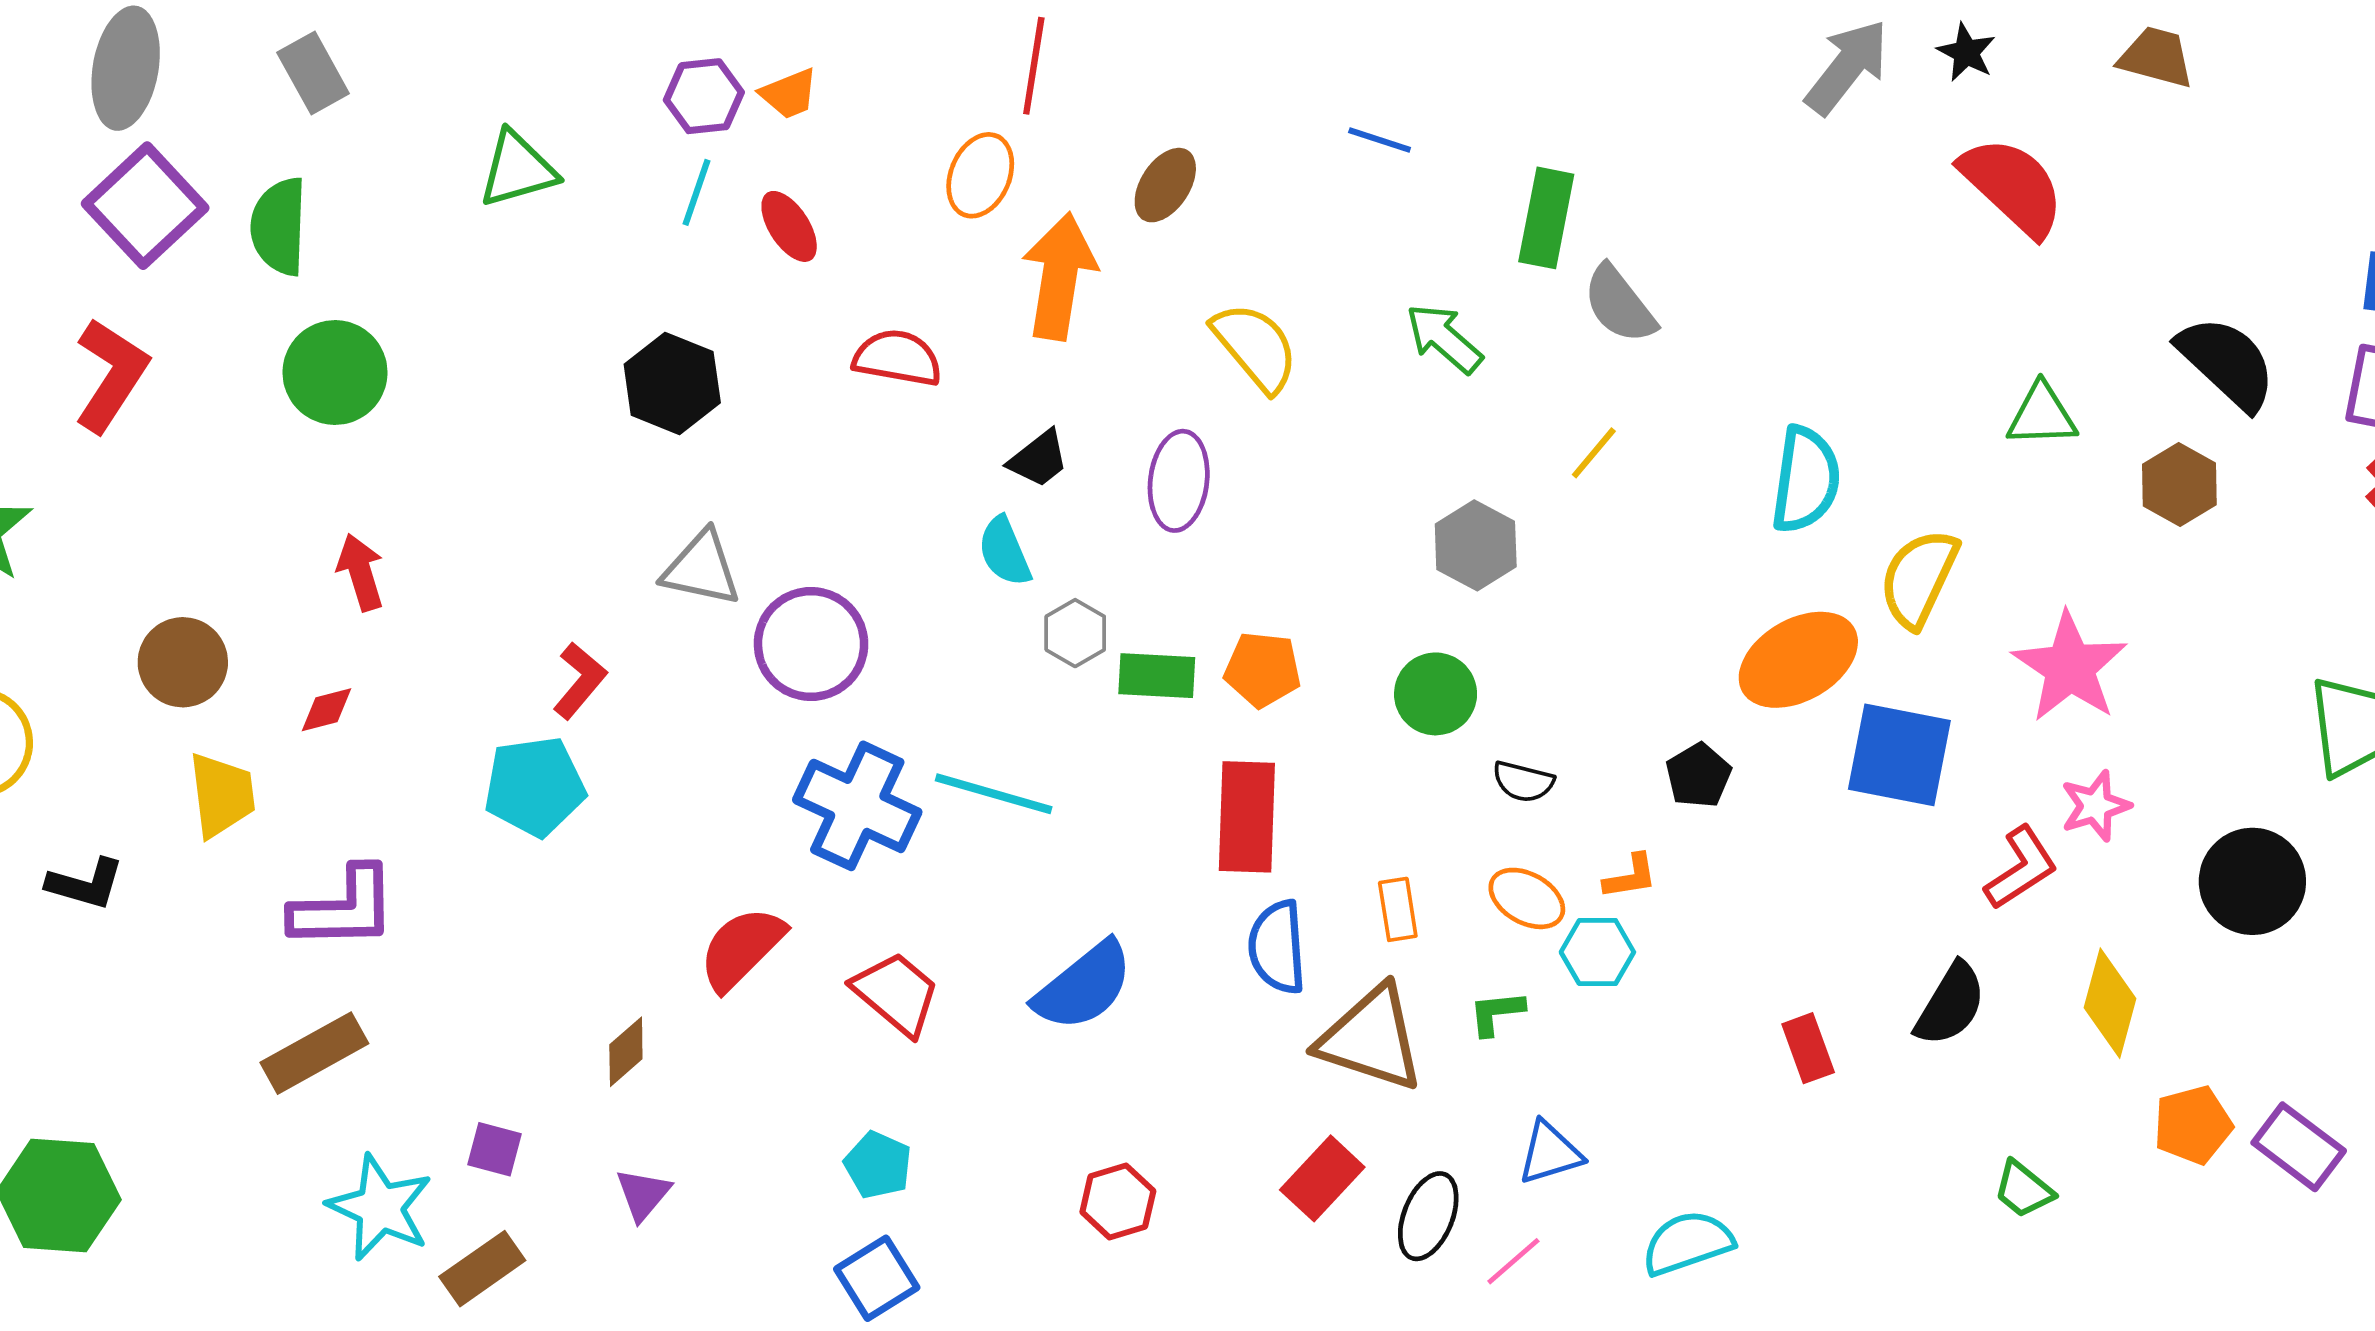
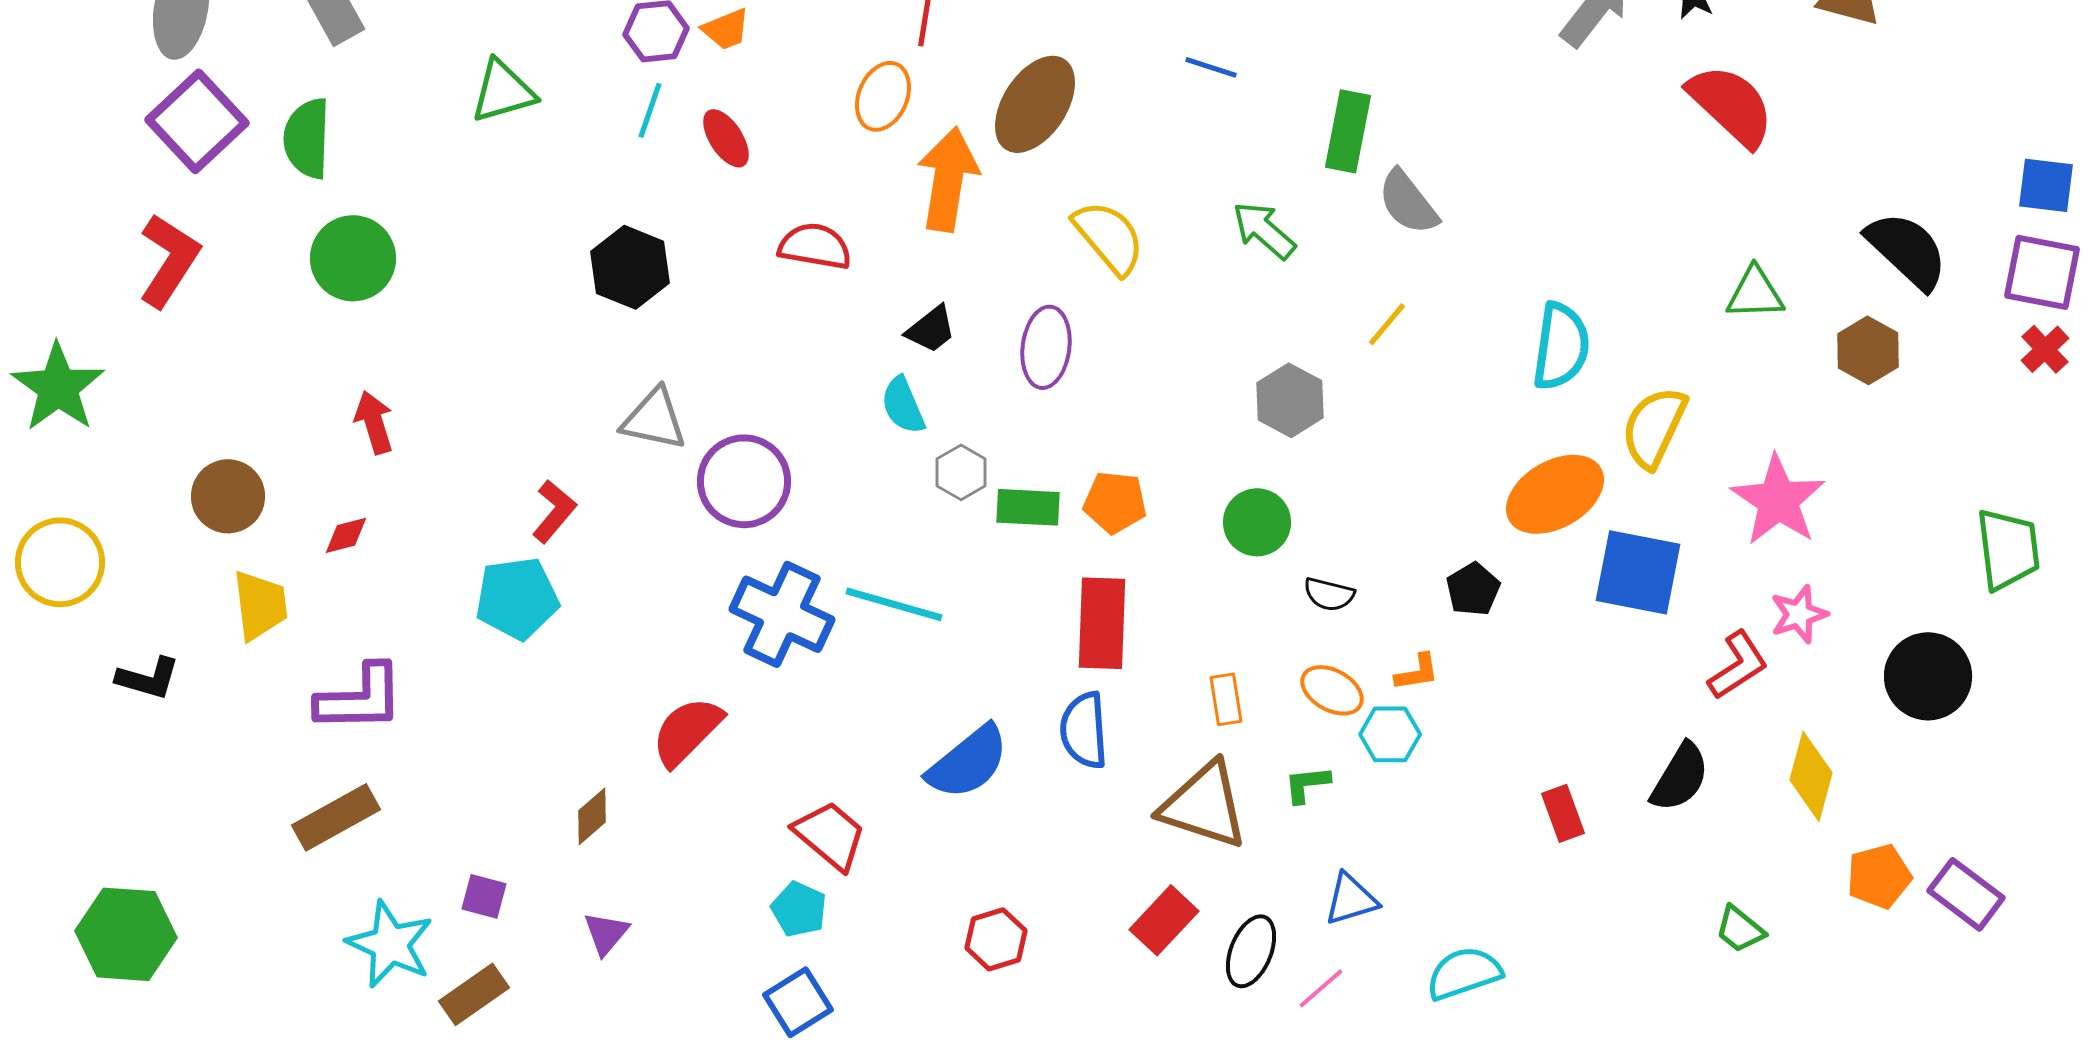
brown ellipse: (1165, 185) -> (1035, 104), size x1.6
blue semicircle: (1277, 947) -> (1084, 730), moved
red trapezoid: (896, 993) -> (830, 835), moved

